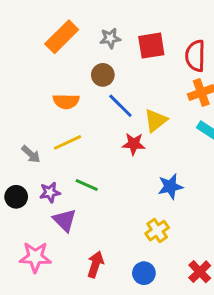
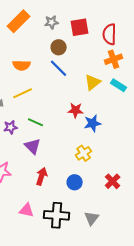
brown circle: (103, 75) -> (59, 47), moved
yellow triangle: (156, 120) -> (93, 82), moved
red star: (134, 144) -> (76, 110), moved
purple triangle: (65, 220) -> (33, 146), moved

